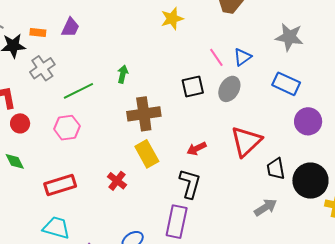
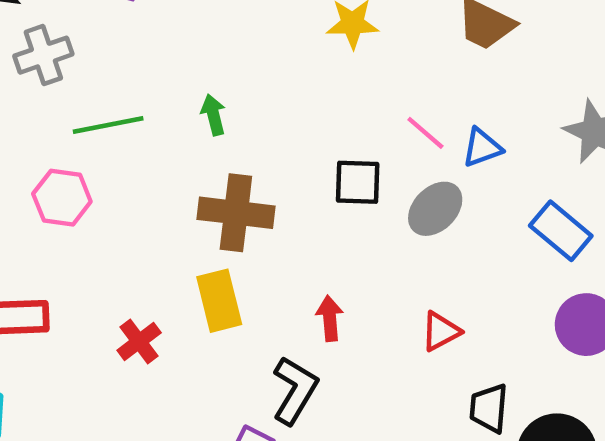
pink line: (216, 57) -> (425, 133), turned -30
green arrow: (123, 74) -> (213, 115), turned -42
red triangle: (246, 141) -> (441, 331), size x0.6
red arrow: (197, 149) -> (330, 318), turned 96

